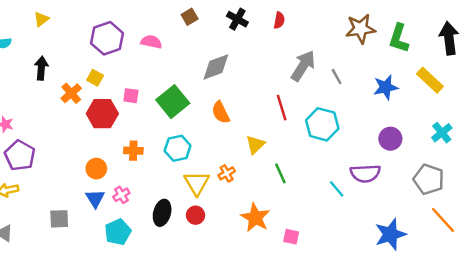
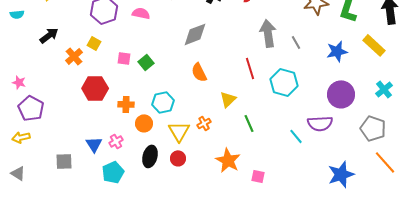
gray arrow: (303, 66) -> (268, 33), turned -40
black arrow: (41, 68) -> (49, 35), turned 48
green square: (173, 102) -> (146, 62), moved, size x0.6
red hexagon: (102, 114) -> (95, 88), moved
purple circle: (390, 139) -> (341, 94), size x1.4
orange circle: (96, 169) -> (144, 123), moved

